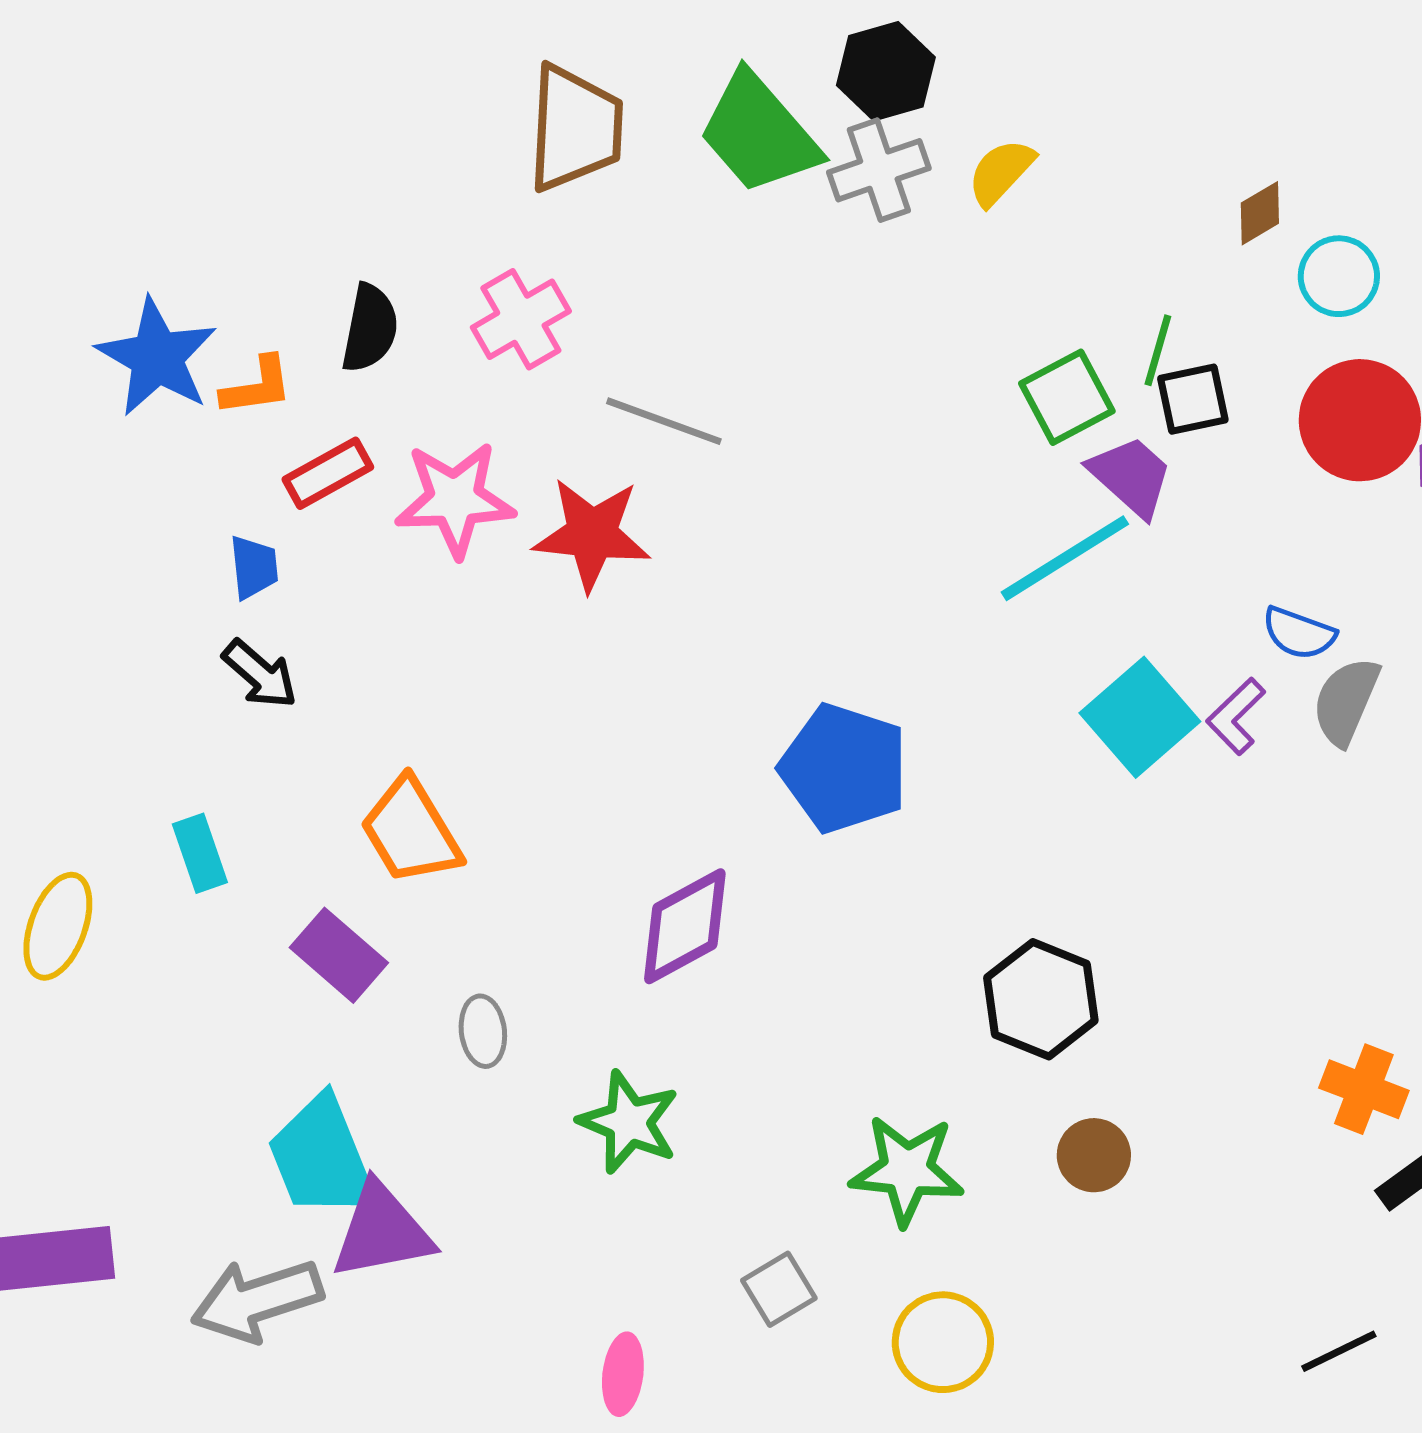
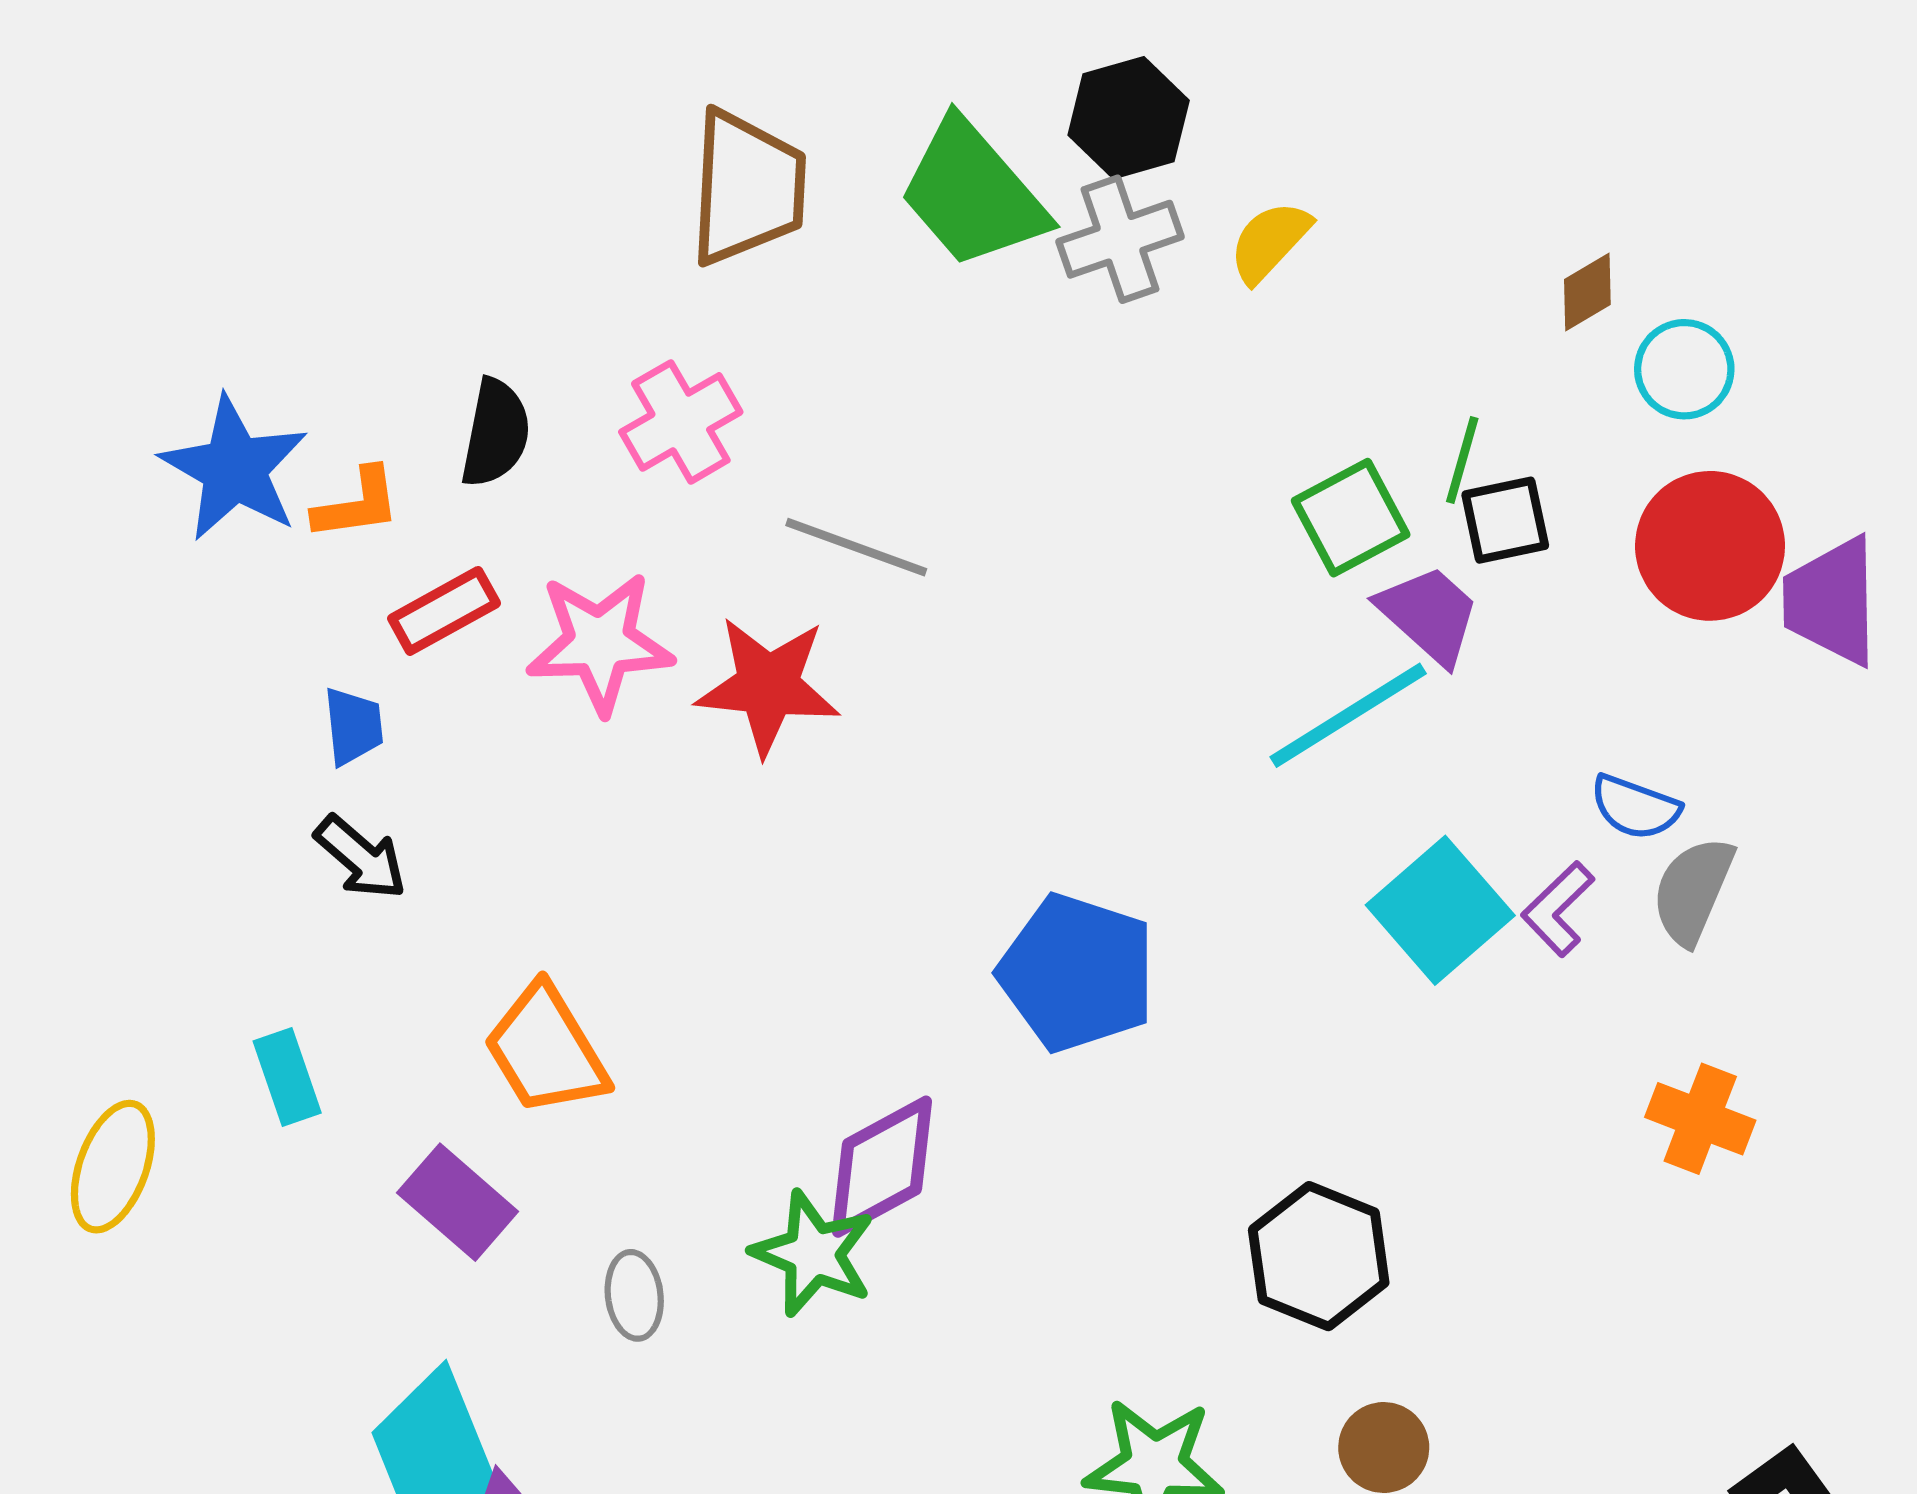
orange cross: (1364, 1089) -> (1700, 1119), moved
green star: (629, 1122) -> (813, 1254), moved

